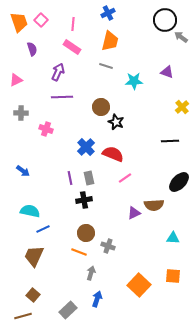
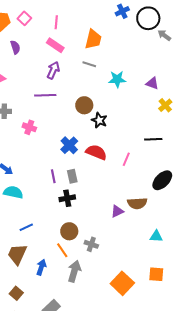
blue cross: (108, 13) -> (122, 11), moved
purple arrow: (58, 72) -> (53, 70), moved
purple triangle: (167, 72) -> (152, 83), moved
pink line: (125, 178) -> (126, 159), moved, turned -32
cyan semicircle: (30, 211) -> (13, 192), moved
orange line: (79, 252) -> (62, 250), turned 35
gray arrow: (91, 273) -> (74, 271), size x1.5
blue arrow: (97, 299) -> (41, 267), moved

